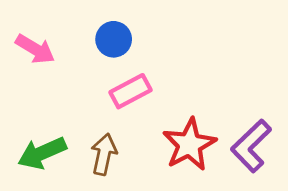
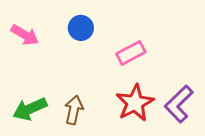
pink rectangle: (130, 91) -> (131, 53), moved

